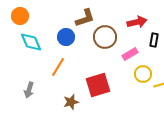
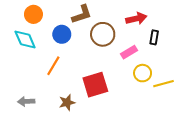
orange circle: (20, 16) -> (33, 14), moved
gray arrow: (29, 90) -> (26, 101), moved, turned 70

